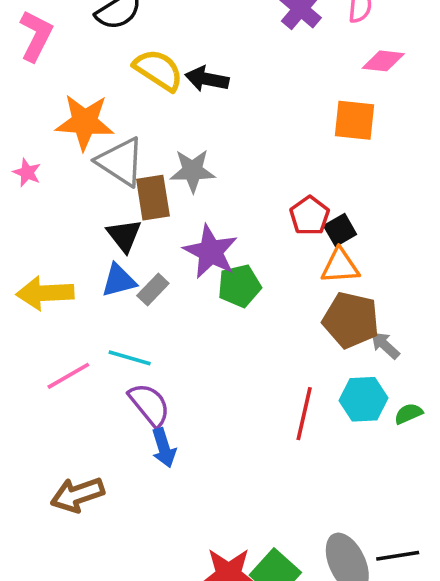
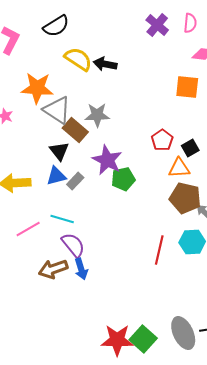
brown rectangle: (153, 198) -> (75, 130), turned -40
black square: (340, 230) -> (190, 148), moved
brown arrow: (77, 495) -> (53, 269), moved

